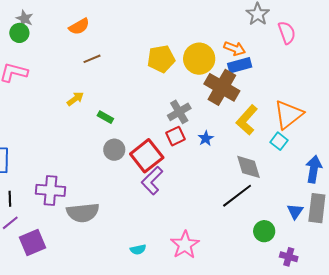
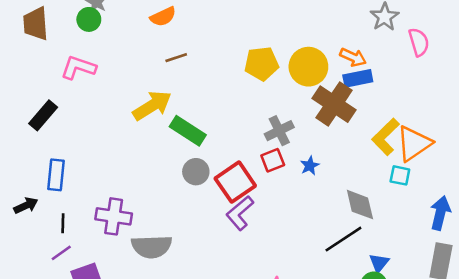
yellow arrow: (75, 99) -> (152, 106), size x1.8
green rectangle: (105, 117) -> (188, 131), size x1.8
yellow L-shape: (247, 120) -> (386, 137), moved
cyan square: (279, 141) -> (400, 175), turned -30
blue triangle: (295, 211) -> (379, 263), moved

